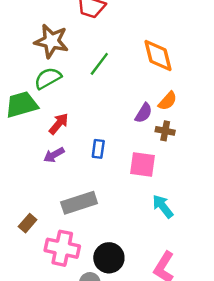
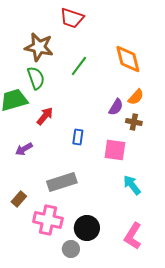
green semicircle: (48, 78) -> (36, 78), turned 100
purple arrow: (54, 155) -> (24, 149), moved

